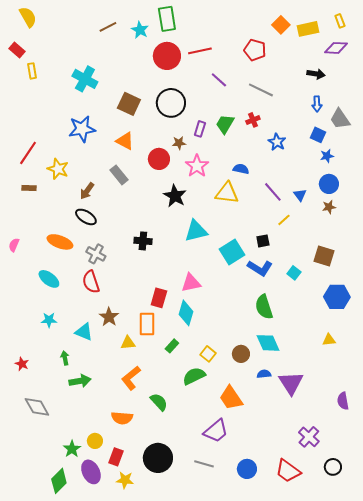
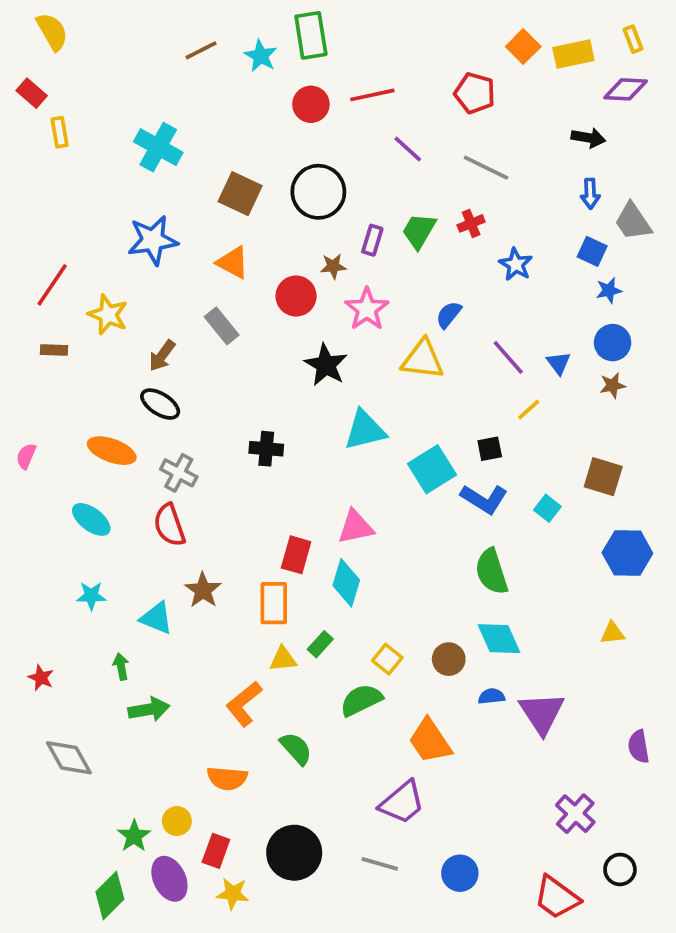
red circle: (167, 56) -> (311, 104), size x0.7
blue semicircle: (241, 169) -> (449, 315), turned -63
yellow triangle: (128, 343) -> (283, 659), moved
red trapezoid: (288, 471) -> (557, 897), moved

